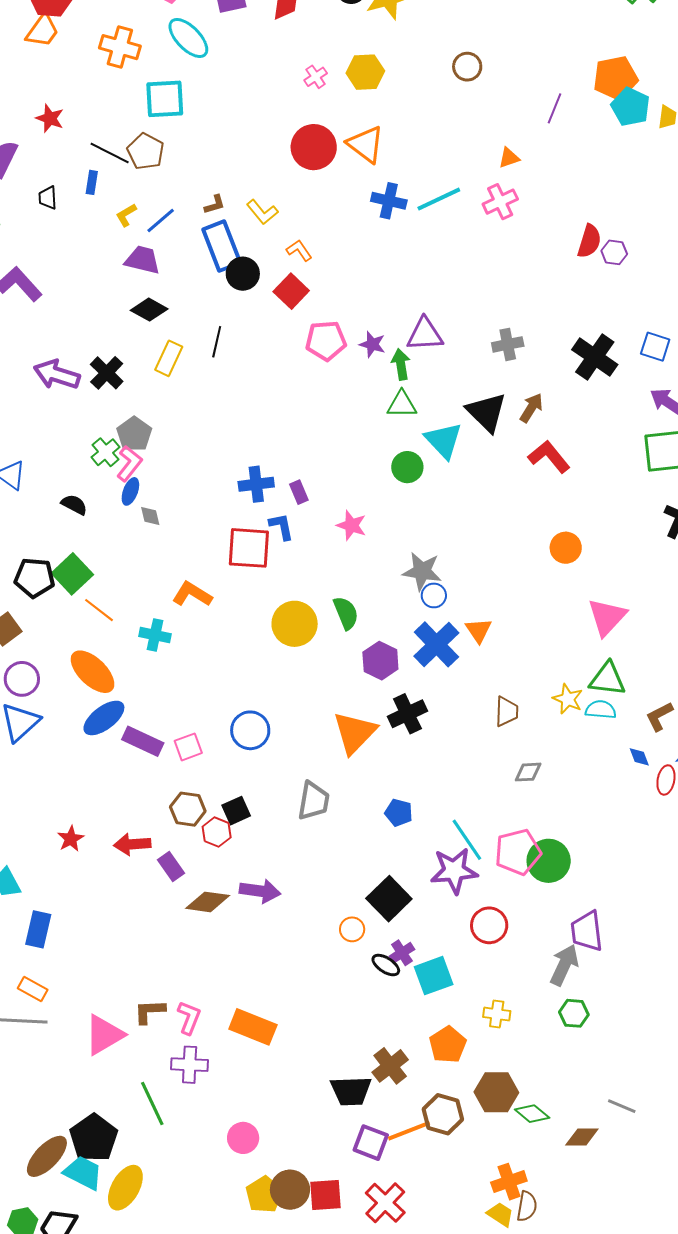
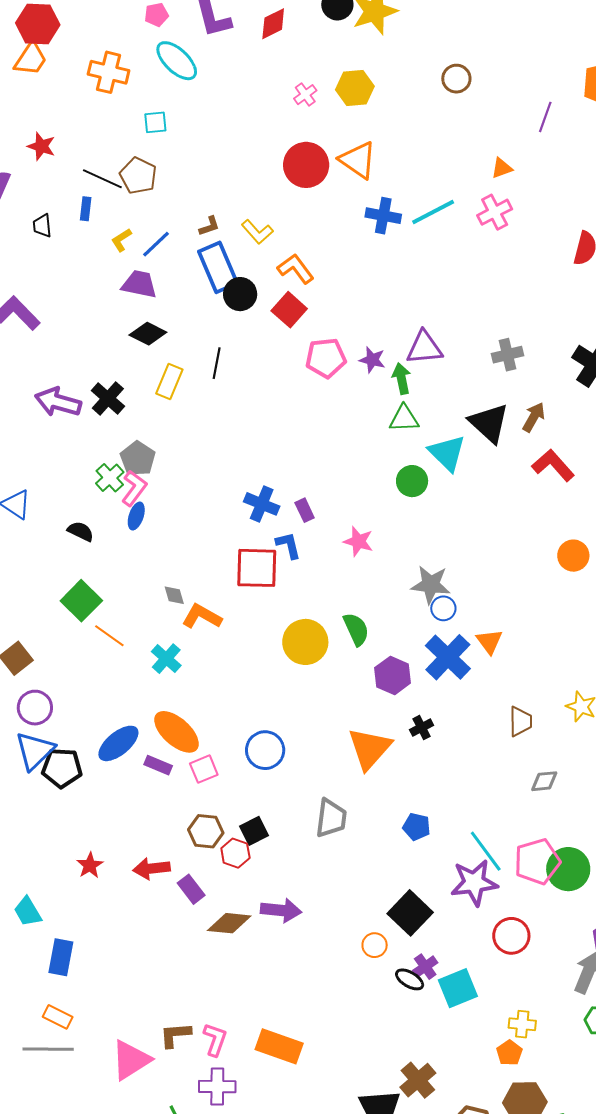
cyan square: (165, 99) -> (155, 122), size x0.6
orange L-shape: (299, 250) -> (296, 269), size x1.4
blue cross: (256, 484) -> (262, 504), turned 32
gray diamond: (150, 516) -> (174, 595), moved
black pentagon: (34, 578) -> (62, 768), moved
cyan cross: (155, 635) -> (166, 659), turned 32
orange ellipse: (93, 672) -> (177, 732), moved
black cross: (407, 714) -> (422, 728), size x0.6
purple rectangle: (143, 741) -> (158, 765), size x0.7
orange pentagon: (448, 1045) -> (509, 1053), moved, size x0.7

